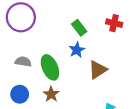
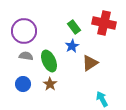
purple circle: (21, 17) -> (24, 31), moved
red cross: (114, 23) -> (104, 23), size x1.6

